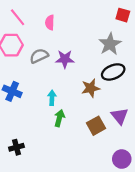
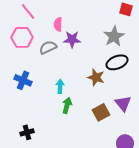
pink semicircle: (50, 23) -> (58, 24), moved
purple star: (65, 59) -> (72, 39), moved
brown star: (91, 88) -> (96, 77), turned 30

